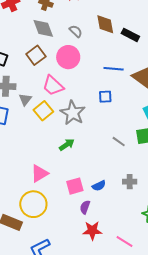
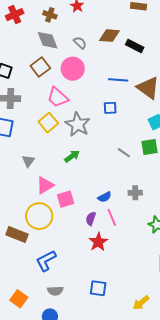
brown diamond: (105, 24) -> (109, 36), turned -75
gray triangle: (25, 99) -> (28, 161), moved
pink square: (75, 186) -> (66, 199), moved
red star: (92, 231) -> (98, 242), turned -30
pink line: (124, 241) -> (112, 217), moved, turned 36

